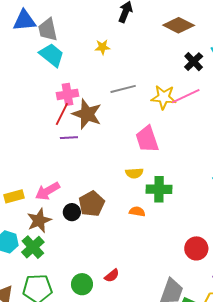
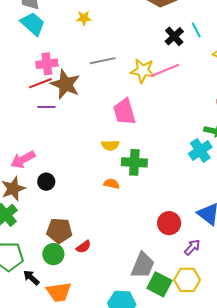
red line: (62, 114) -> (40, 83), turned 40
brown pentagon: (92, 204) -> (59, 231), moved, turned 30

